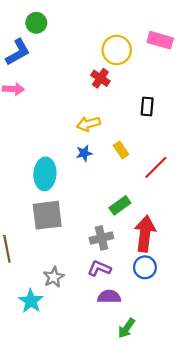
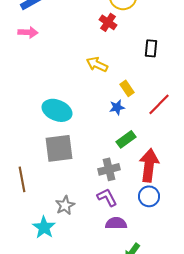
yellow arrow: (88, 124) -> (97, 64), turned 40
blue star: (84, 153) -> (117, 107), moved
cyan ellipse: (45, 174) -> (57, 110), turned -72
purple L-shape: (99, 268) -> (107, 197), turned 40

